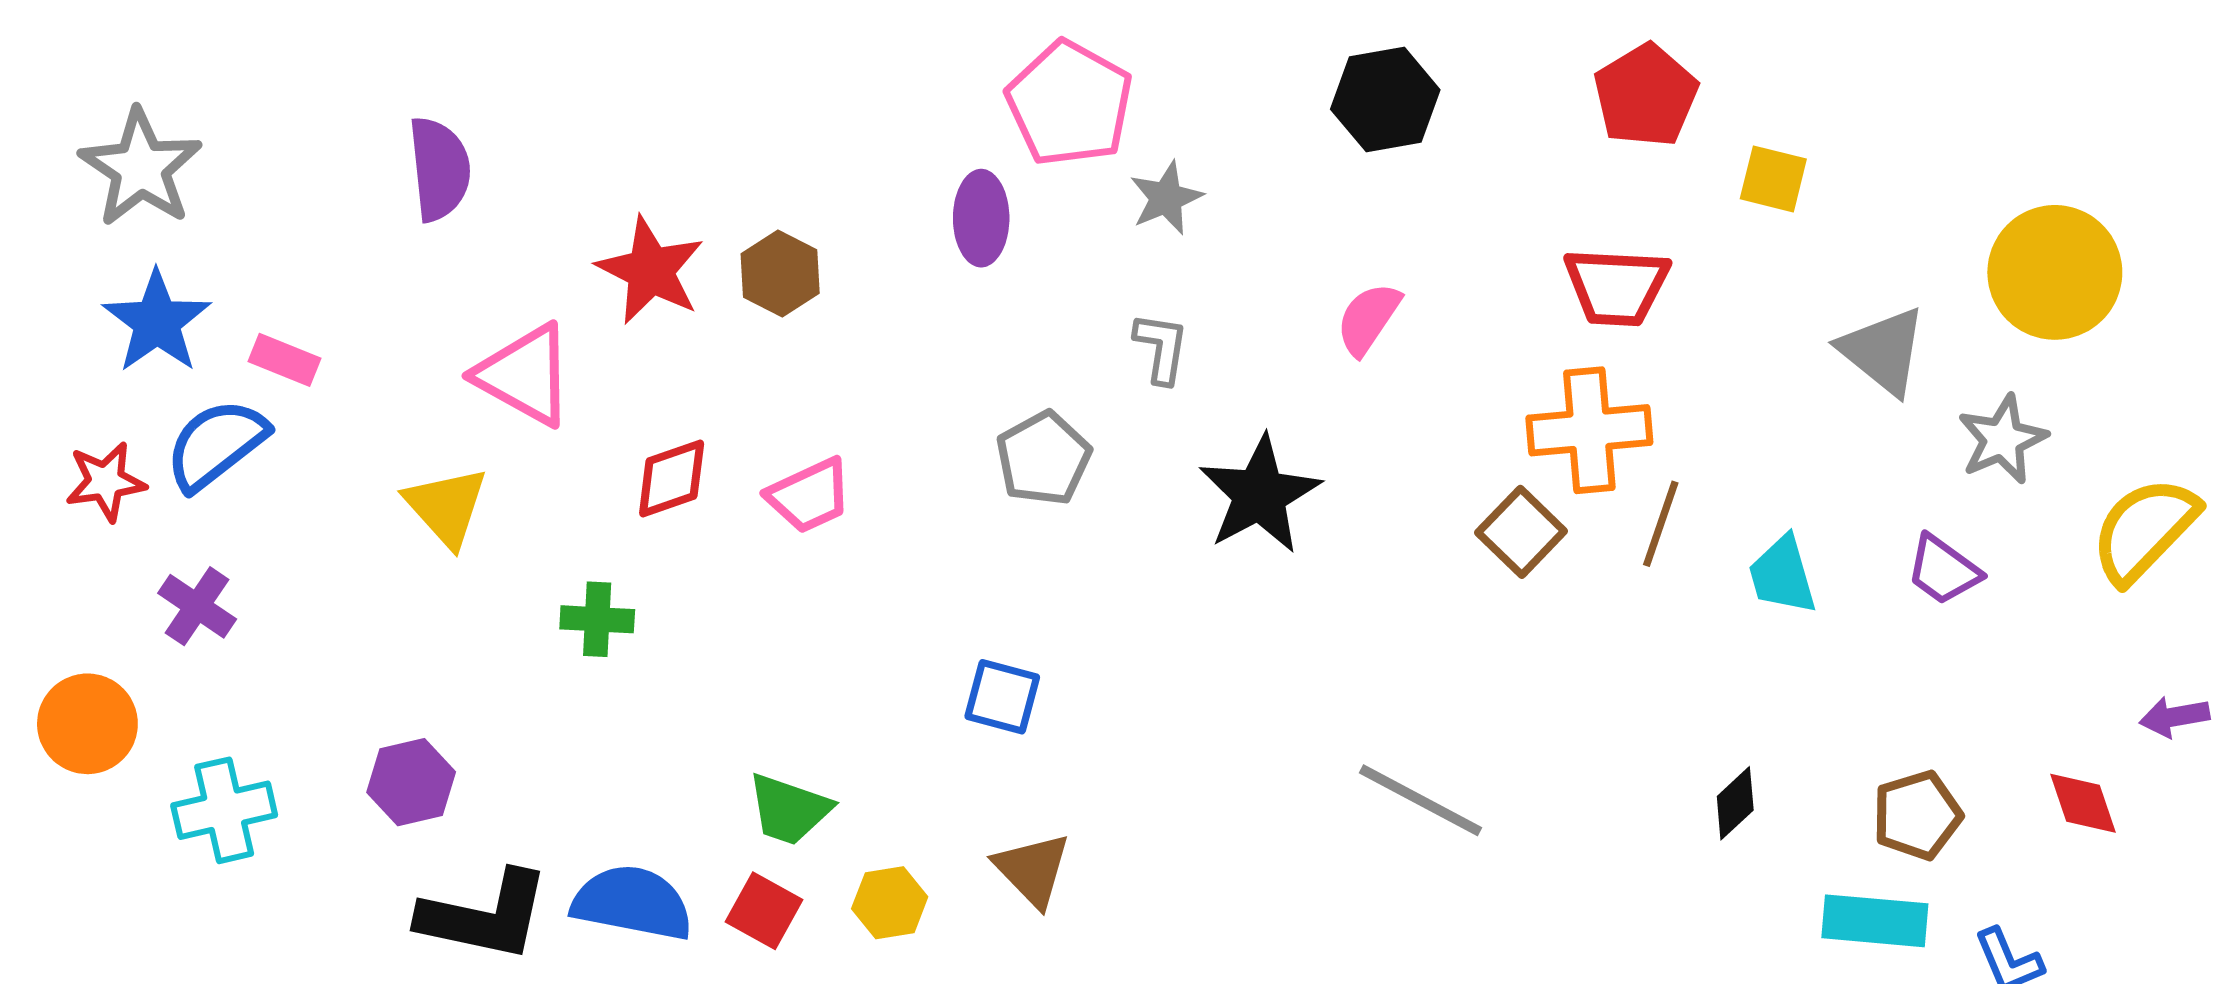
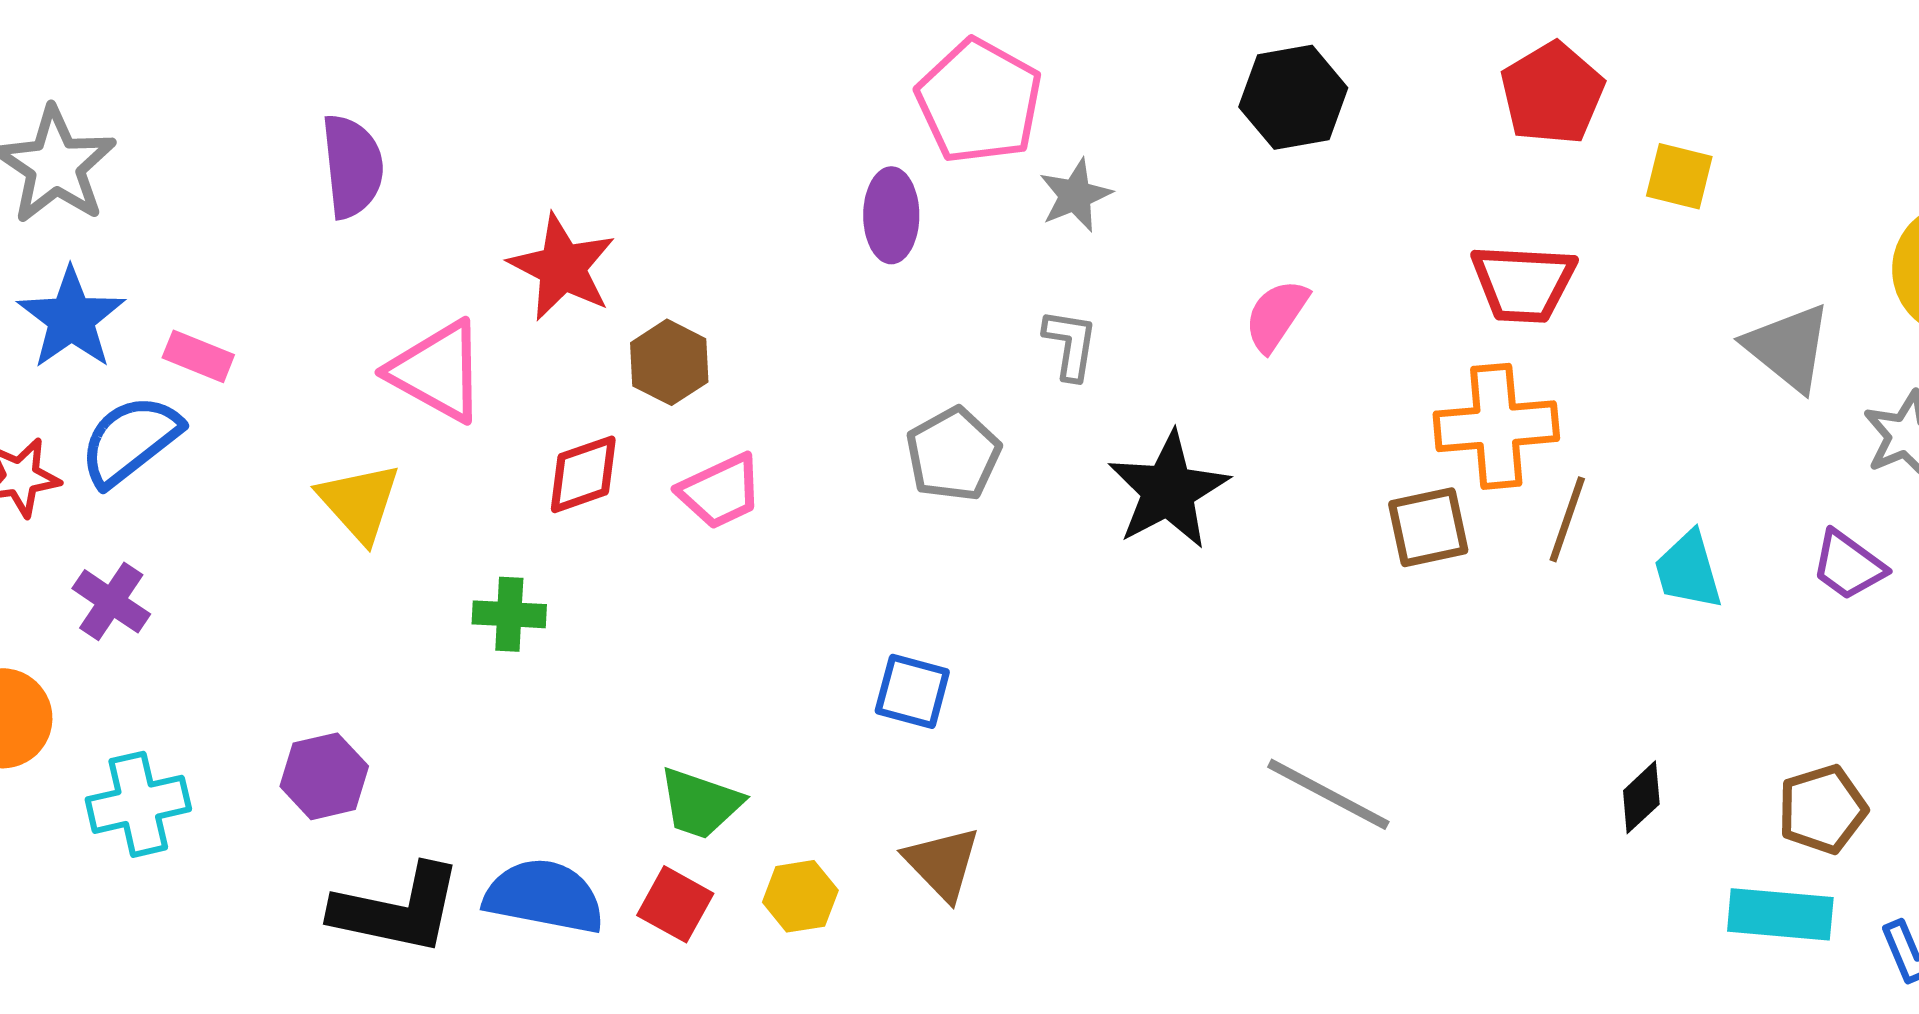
brown hexagon: (780, 273) -> (669, 362), moved
brown square: (1521, 532) -> (1428, 527), turned 34

